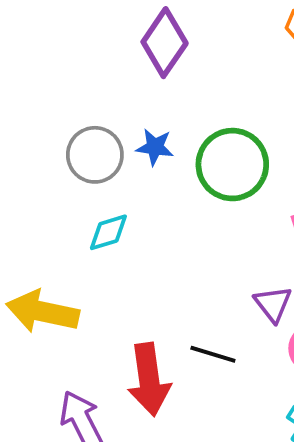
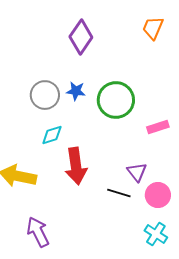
black line: (213, 354) -> (119, 193), moved
red arrow: (149, 379) -> (76, 166), moved

